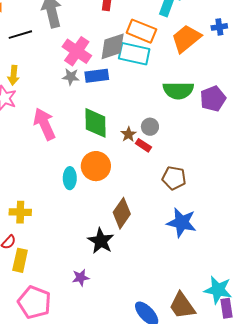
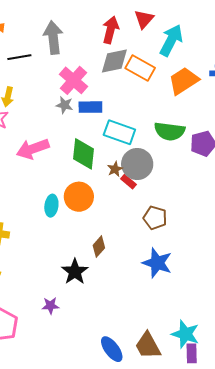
gray diamond: (113, 46) -> (114, 61), moved
cyan rectangle: (134, 54) -> (119, 132), moved
pink arrow: (44, 124) -> (33, 149), turned -92
gray circle: (150, 127) -> (137, 164), size x1.8
brown diamond: (122, 213) -> (99, 247), size x0.7

